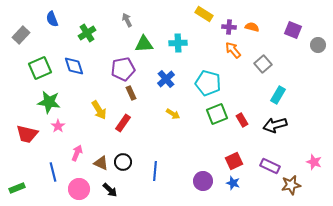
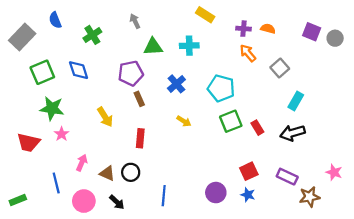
yellow rectangle: (204, 14) -> (205, 15), moved
gray rectangle: (21, 35) -> (22, 37), size x1.4
gray circle: (318, 45) -> (335, 38), moved
red rectangle: (123, 123) -> (140, 138), moved, turned -30
blue line: (155, 171) -> (164, 196), moved

